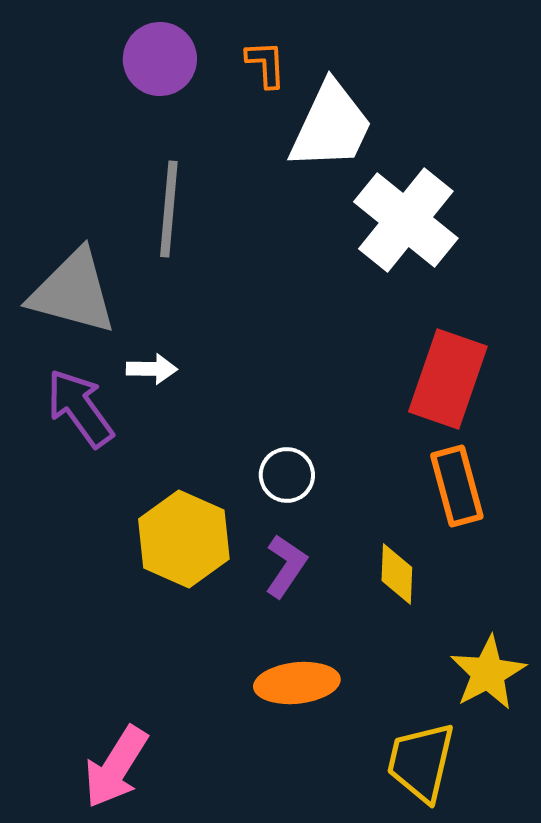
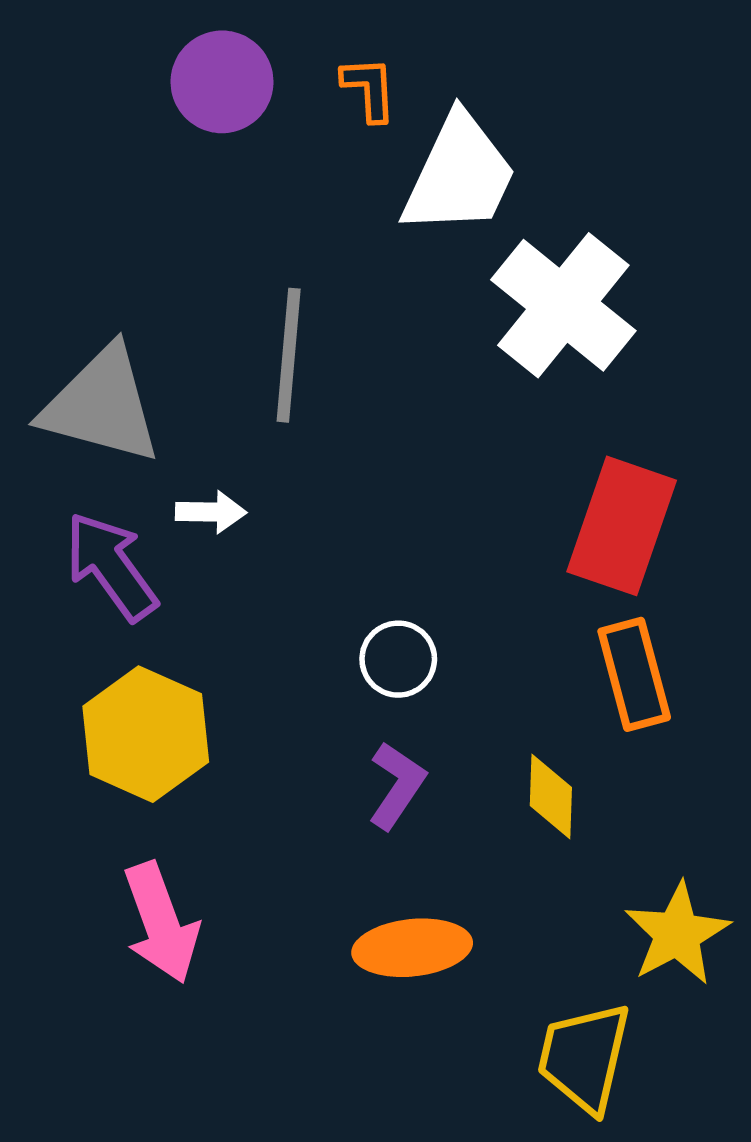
gray line: (169, 209) -> (289, 355), moved
yellow hexagon: (184, 539) -> (146, 734), moved
pink arrow: (116, 767) -> (161, 923), moved, turned -52

